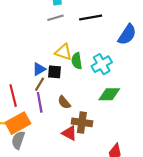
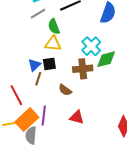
green semicircle: (77, 61) -> (54, 27), moved
green diamond: (109, 94) -> (106, 59), moved
purple line: (40, 102) -> (44, 115), moved, turned 30
brown cross: (82, 122) -> (83, 69), moved

